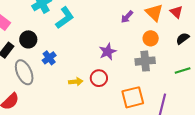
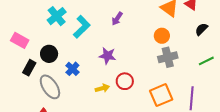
purple arrow: (127, 17) -> (117, 19), moved
orange circle: (151, 38) -> (162, 36), moved
purple star: (108, 52) -> (107, 56), moved, turned -30

